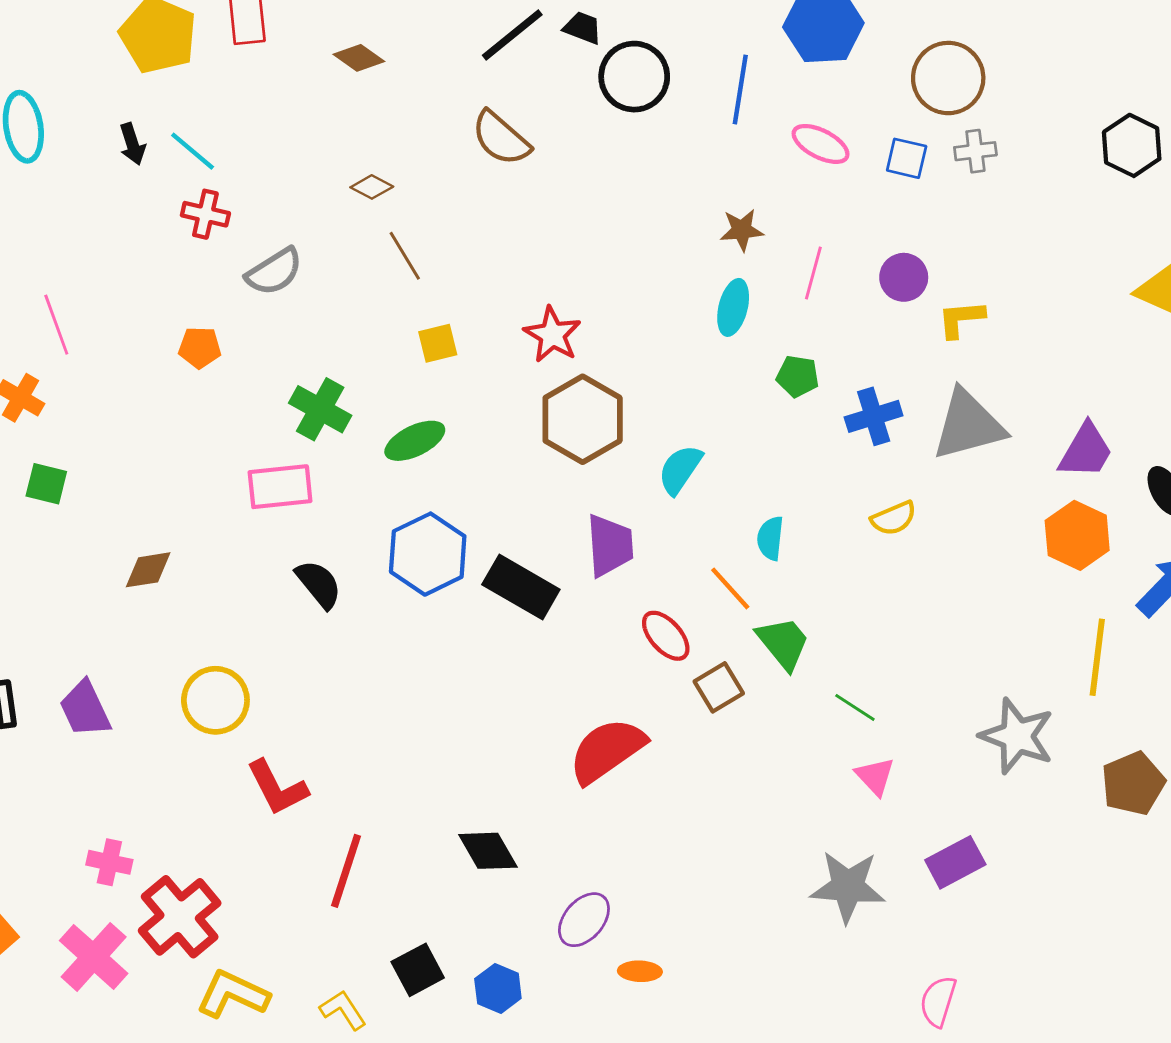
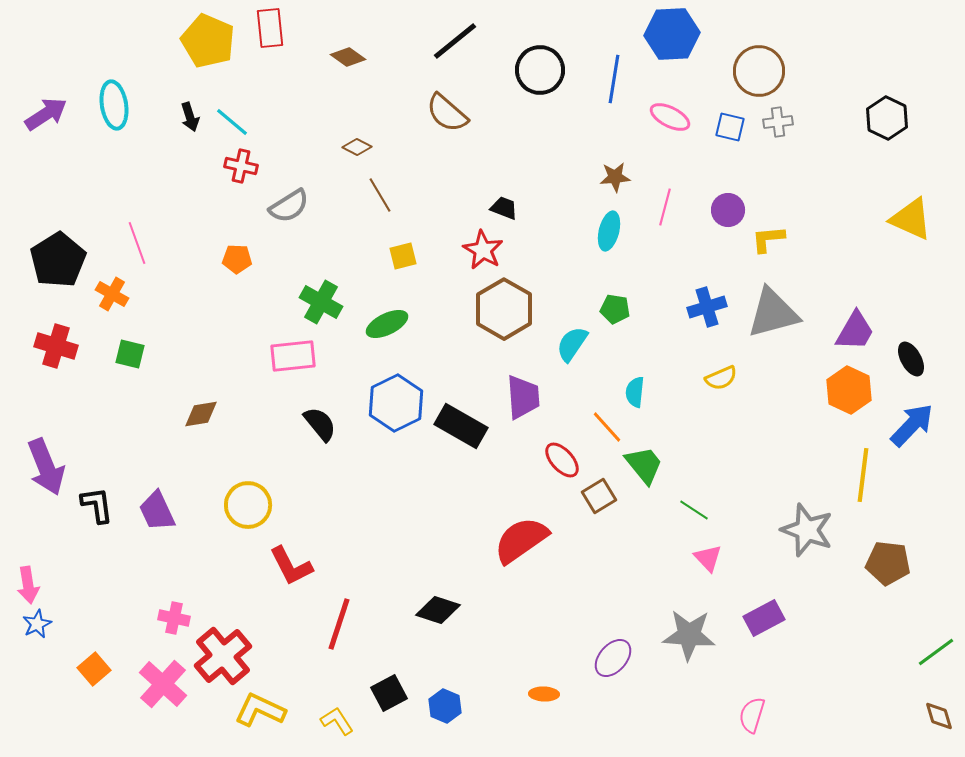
black trapezoid: (583, 28) -> (504, 208), moved
green pentagon: (798, 376) -> (615, 309), moved
brown pentagon: (1133, 783) -> (888, 563), turned 30
black diamond: (488, 851) -> (438, 610), turned -42
purple ellipse: (584, 920) -> (613, 658), moved

